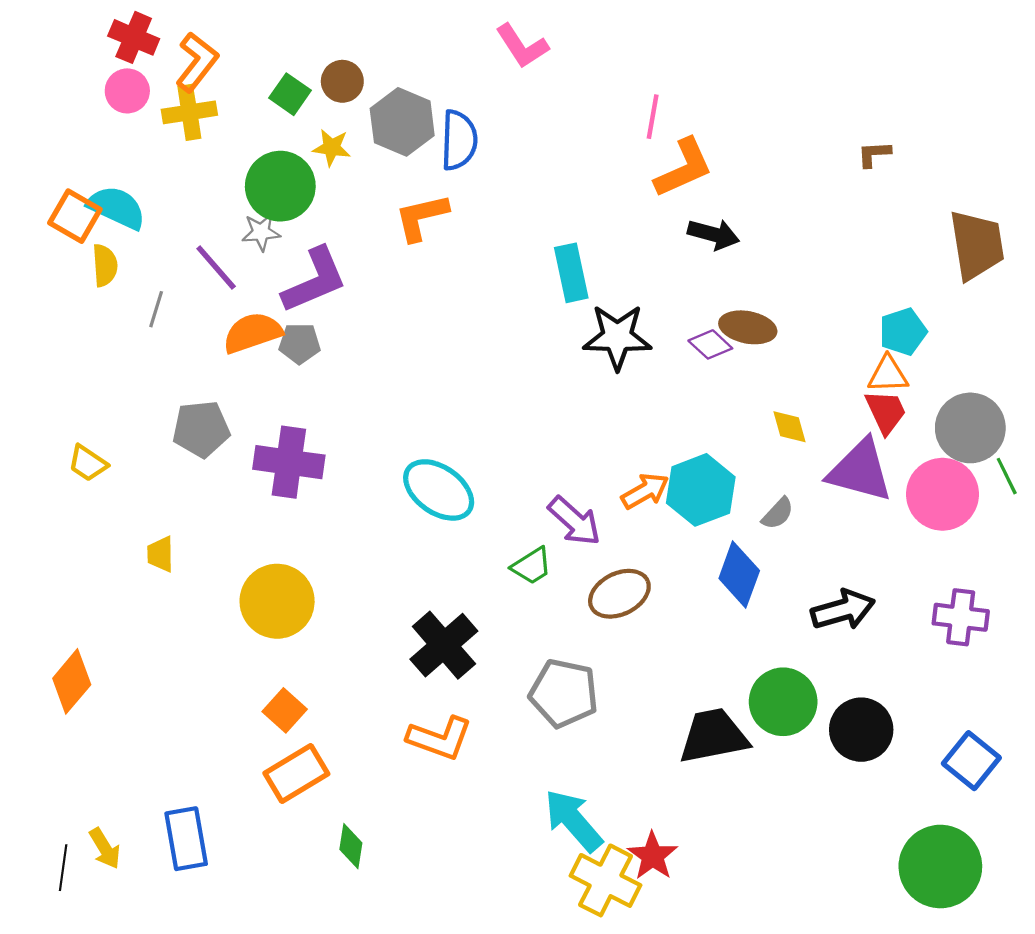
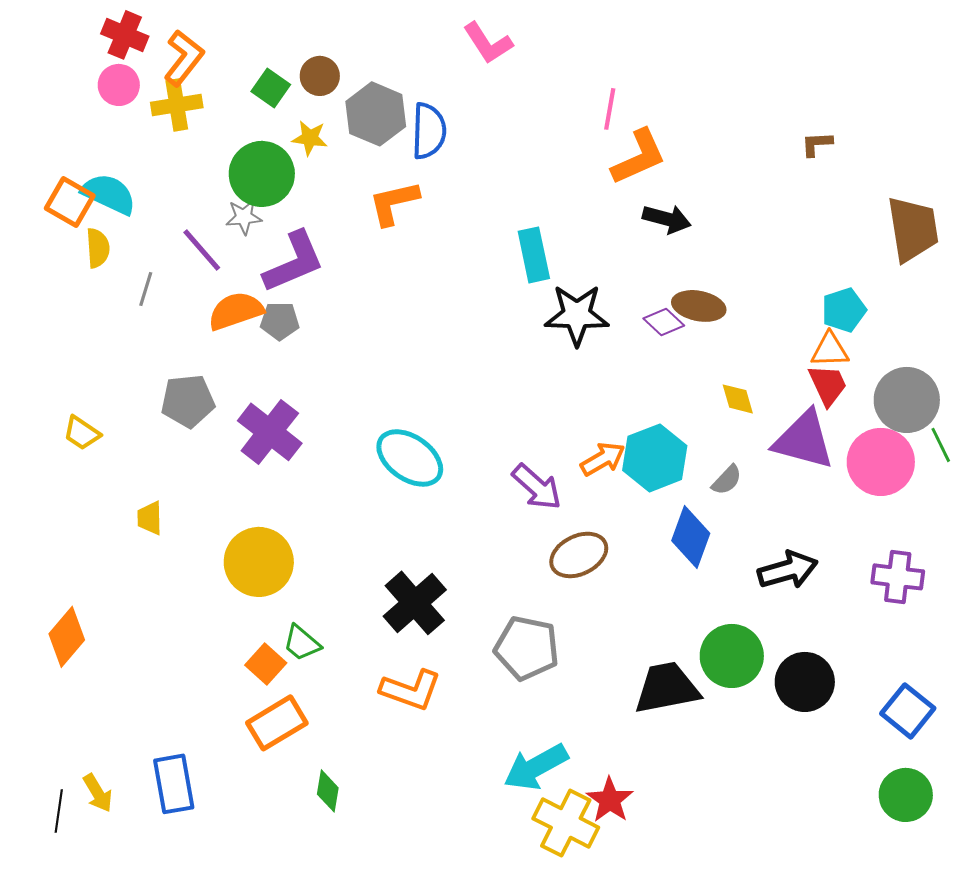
purple cross: (289, 462) -> (270, 432), turned 30
green trapezoid: (532, 566) -> (302, 643), moved, turned 72
cyan arrow: (573, 821) -> (536, 767), turned -78
green circle: (940, 867) -> (906, 795), moved, size x0.7

